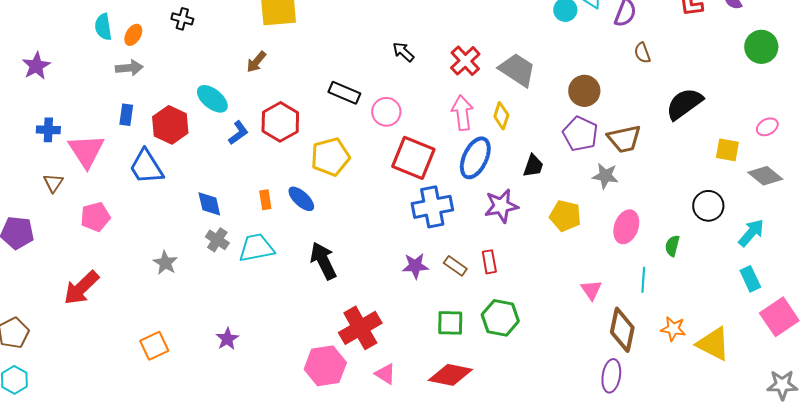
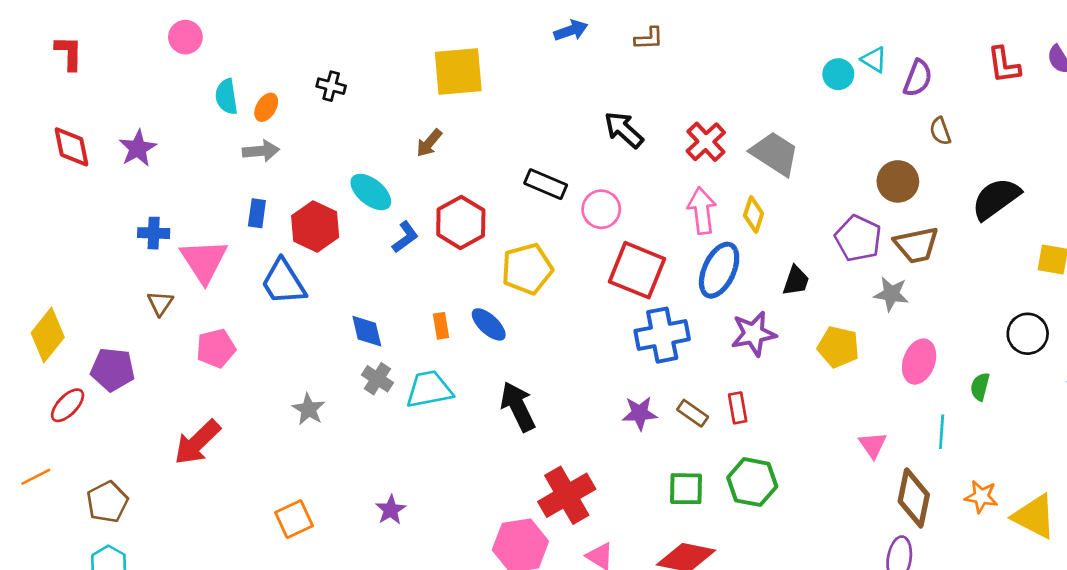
black arrow: (403, 52) -> (624, 130), size x1.4
brown circle: (584, 91) -> (898, 181), moved

